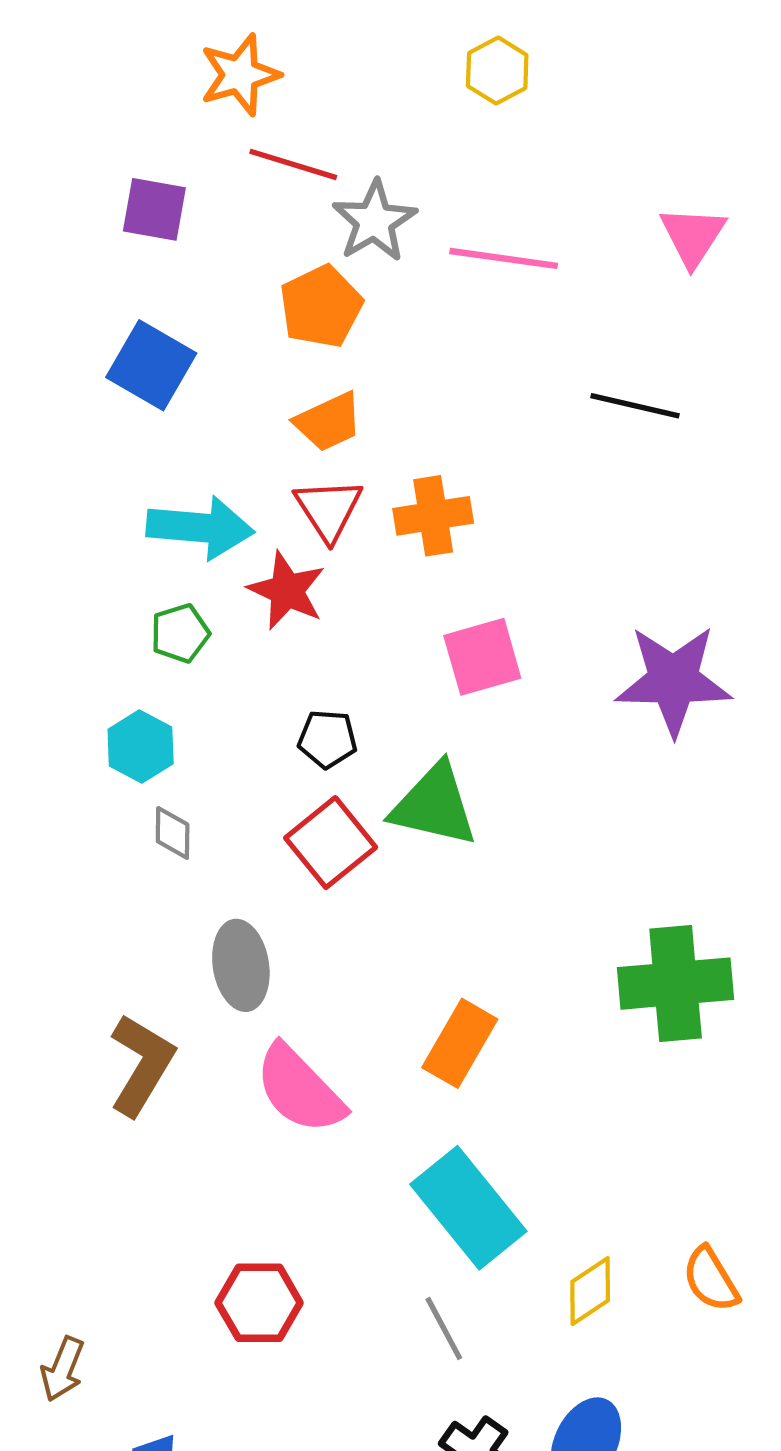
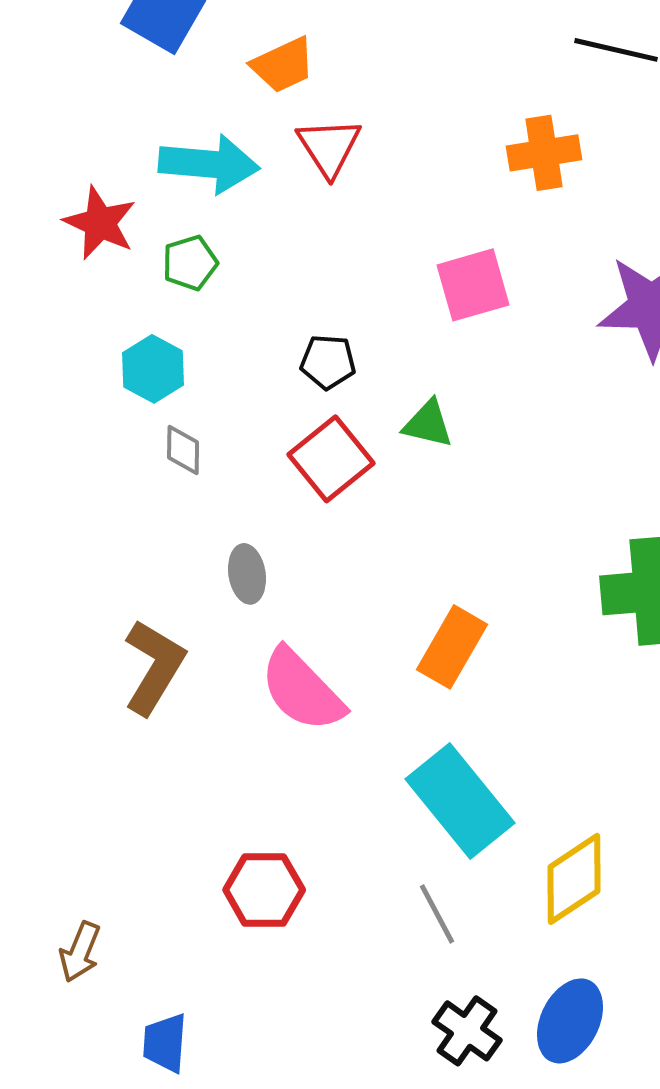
orange trapezoid: (328, 422) -> (283, 65), moved
orange cross: (433, 516) -> (544, 153), moved
red star: (287, 591) -> (100, 223), moved
green triangle: (434, 805) -> (428, 424), size x0.6
gray ellipse: (241, 965) -> (247, 574), size x0.7
yellow diamond: (590, 1291) -> (574, 879), size x1.4

